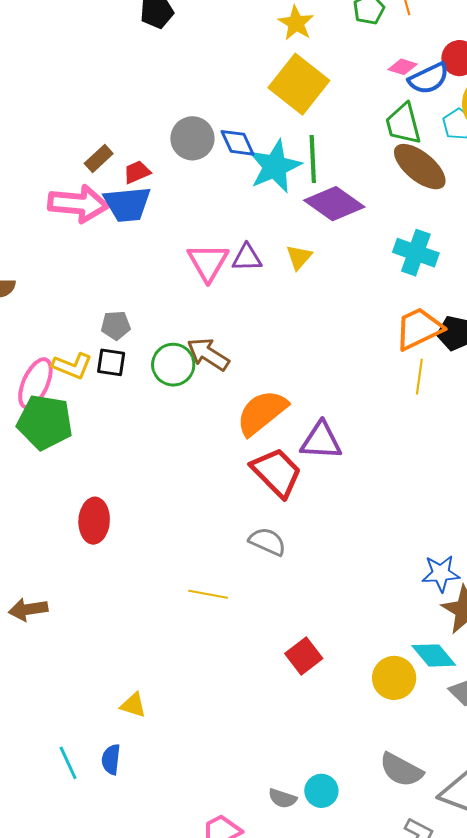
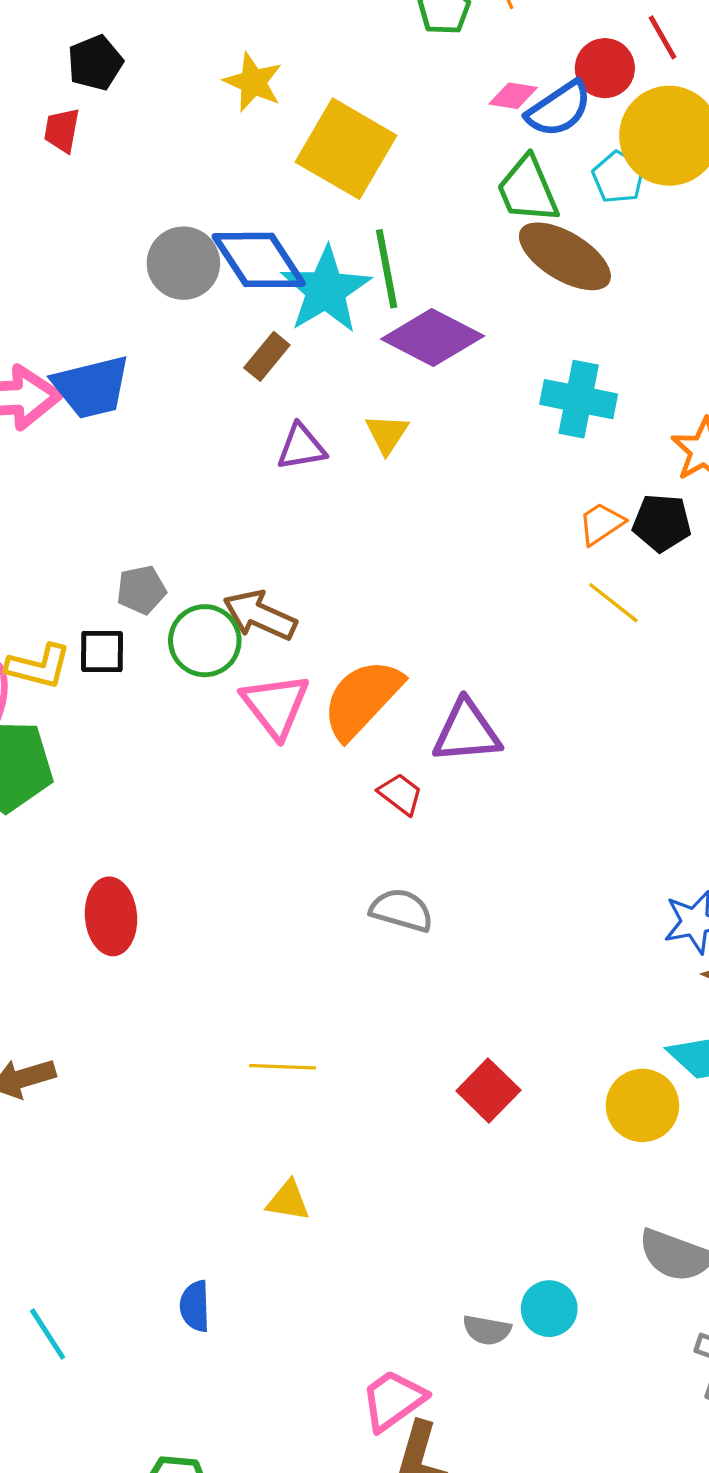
yellow star: (296, 23) -> (253, 82), moved
blue diamond: (237, 143) -> (259, 260), size x1.5
brown rectangle: (99, 159) -> (267, 356), moved
red trapezoid: (137, 172) -> (62, 130), moved, turned -48
pink triangle: (208, 262) -> (276, 706), moved
gray pentagon: (116, 325) -> (141, 590), moved
orange trapezoid: (419, 329) -> (601, 524), size x0.6
yellow line: (419, 377) -> (613, 603), turned -52
red trapezoid: (277, 472) -> (400, 794), size x0.5
yellow line: (208, 594) -> (283, 1067), moved
yellow triangle: (133, 705) -> (288, 1201), moved
cyan line: (68, 763) -> (48, 1334), moved

